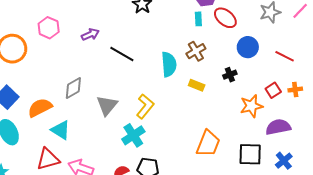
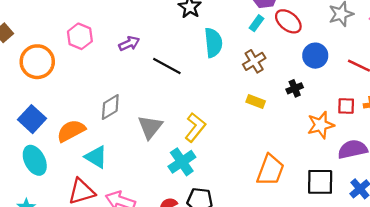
cyan rectangle: (198, 19) -> (256, 23), turned 40
cyan semicircle: (169, 64) -> (213, 43), moved
red square: (273, 90) -> (346, 106), turned 35

